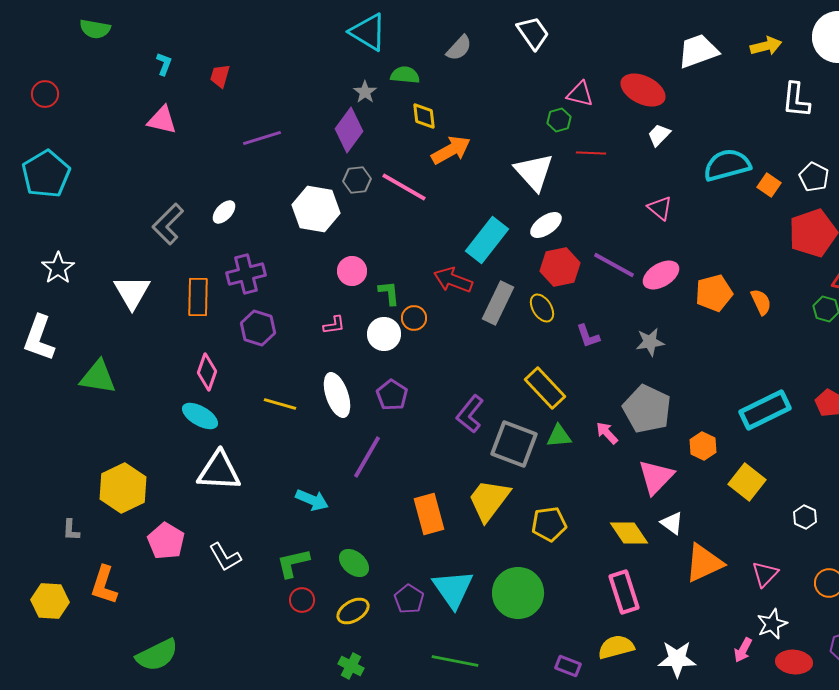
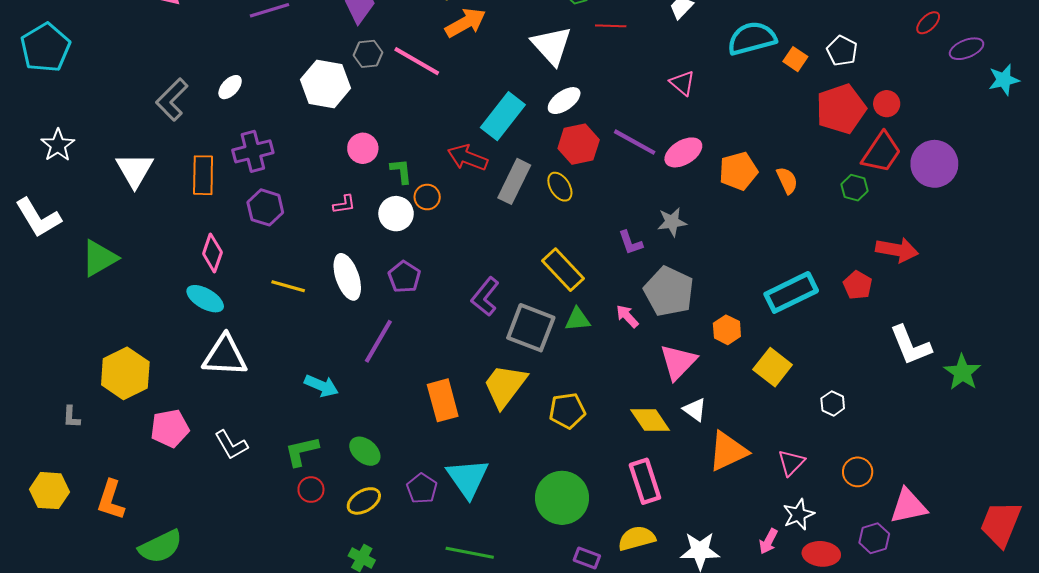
purple L-shape: (588, 336) -> (630, 243), moved
white L-shape: (39, 338) -> (38, 218), turned -51
green triangle: (98, 377) -> (99, 258), turned -39
pink pentagon: (166, 541) -> (170, 428), turned 30
orange L-shape: (104, 585) -> (111, 500), moved
green circle: (518, 593) -> (562, 498), moved

